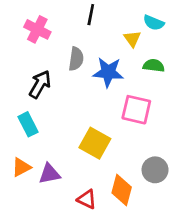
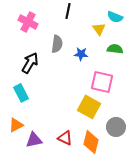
blue star: (108, 72) -> (81, 54), size x0.6
yellow square: (95, 143) -> (89, 107), moved
purple triangle: (49, 174) -> (34, 140), moved
red triangle: (87, 199) -> (65, 138), moved

